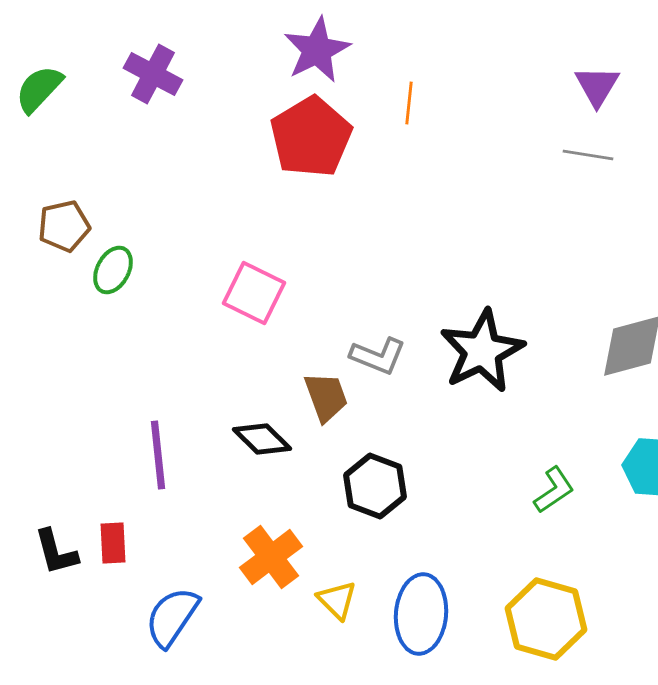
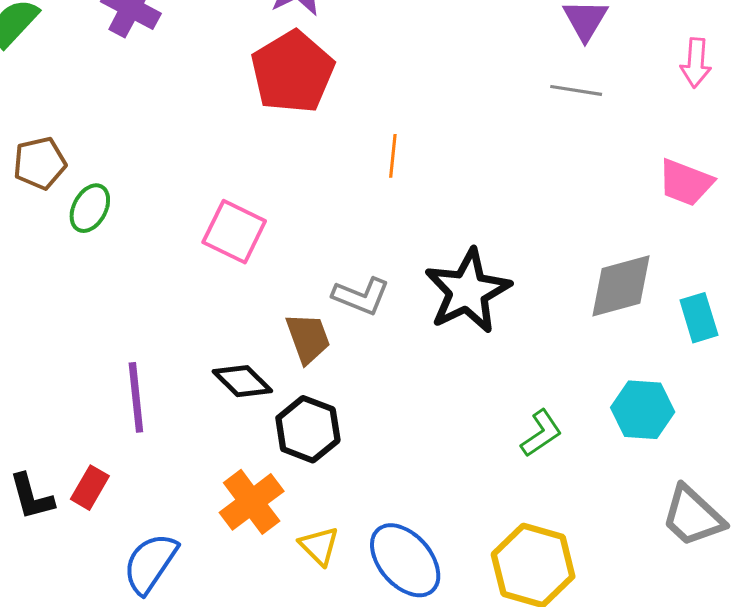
orange line: (409, 103) -> (393, 156), moved
black hexagon: (375, 486) -> (308, 429), moved
red rectangle: (113, 543) -> (90, 488), turned 33
blue ellipse: (421, 614) -> (405, 560), turned -46

